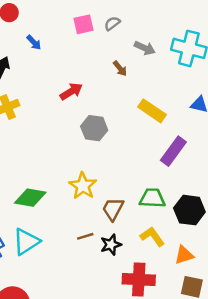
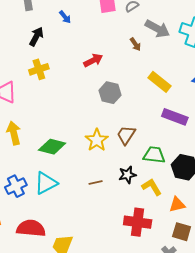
gray arrow: (145, 48) -> (157, 29), size x1.4
purple rectangle: (173, 151) -> (175, 117), turned 70
brown trapezoid: (113, 209) -> (126, 135), moved
black star: (111, 245) -> (127, 175), moved

